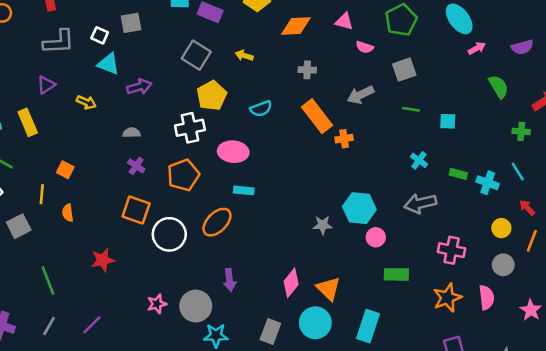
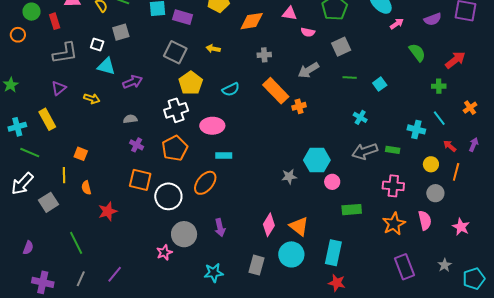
cyan square: (448, 121) -> (380, 84), turned -32
green rectangle: (458, 174) -> (393, 150), moved
red star: (103, 260) -> (108, 211), moved
gray circle: (196, 306) -> (184, 234), moved

